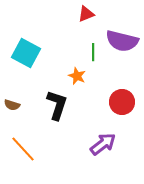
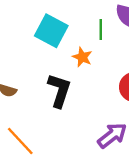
cyan square: (26, 53) -> (51, 31), moved

